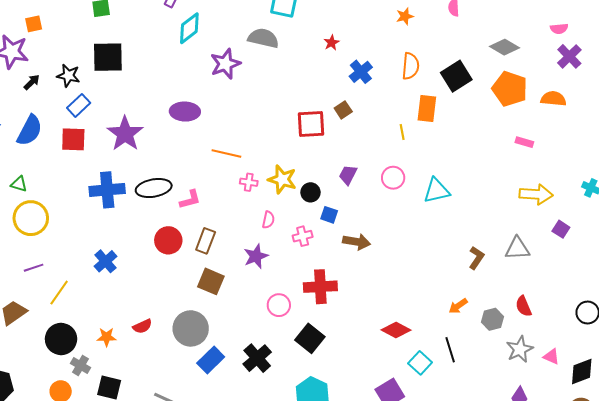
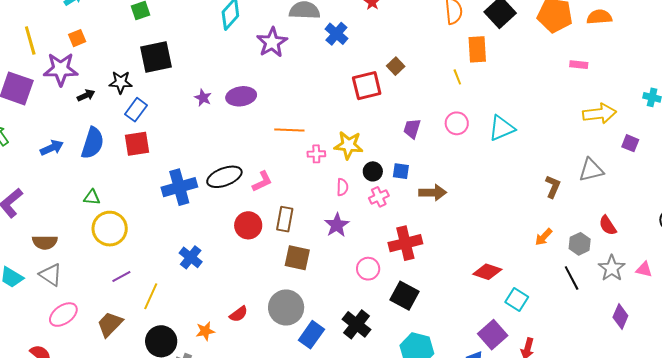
blue cross: (361, 72) -> (336, 34), moved
black arrow: (32, 82) -> (86, 95), turned 30
purple star: (125, 134) -> (203, 98), moved, size x0.5
black circle: (310, 192) -> (373, 171), moved
black line: (450, 350) -> (572, 278), moved

